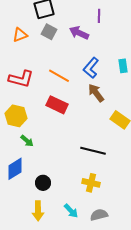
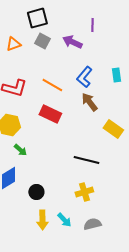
yellow cross: (91, 183) -> (84, 192), turned -30
yellow arrow: (38, 211) -> (42, 220), moved

